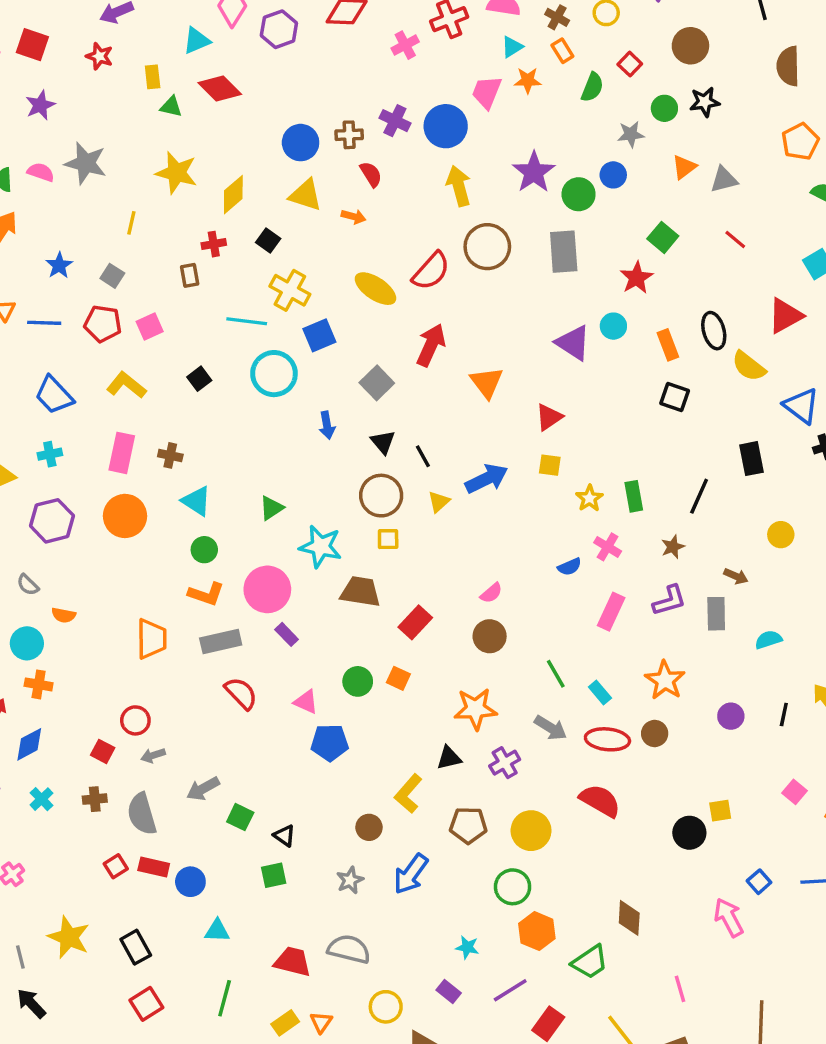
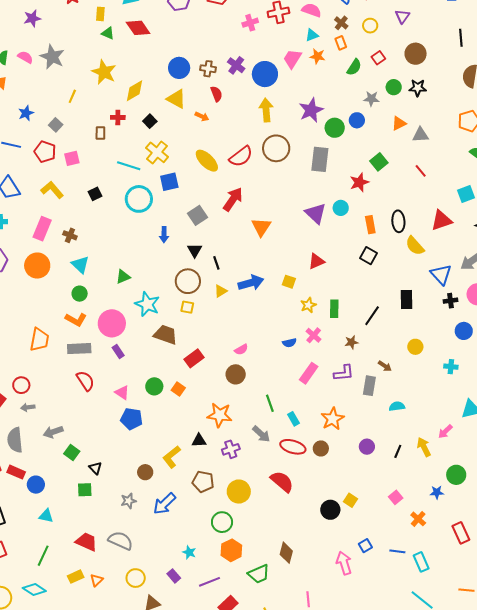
red triangle: (549, 417) -> (316, 261), moved
yellow square: (720, 811) -> (351, 500), turned 32

